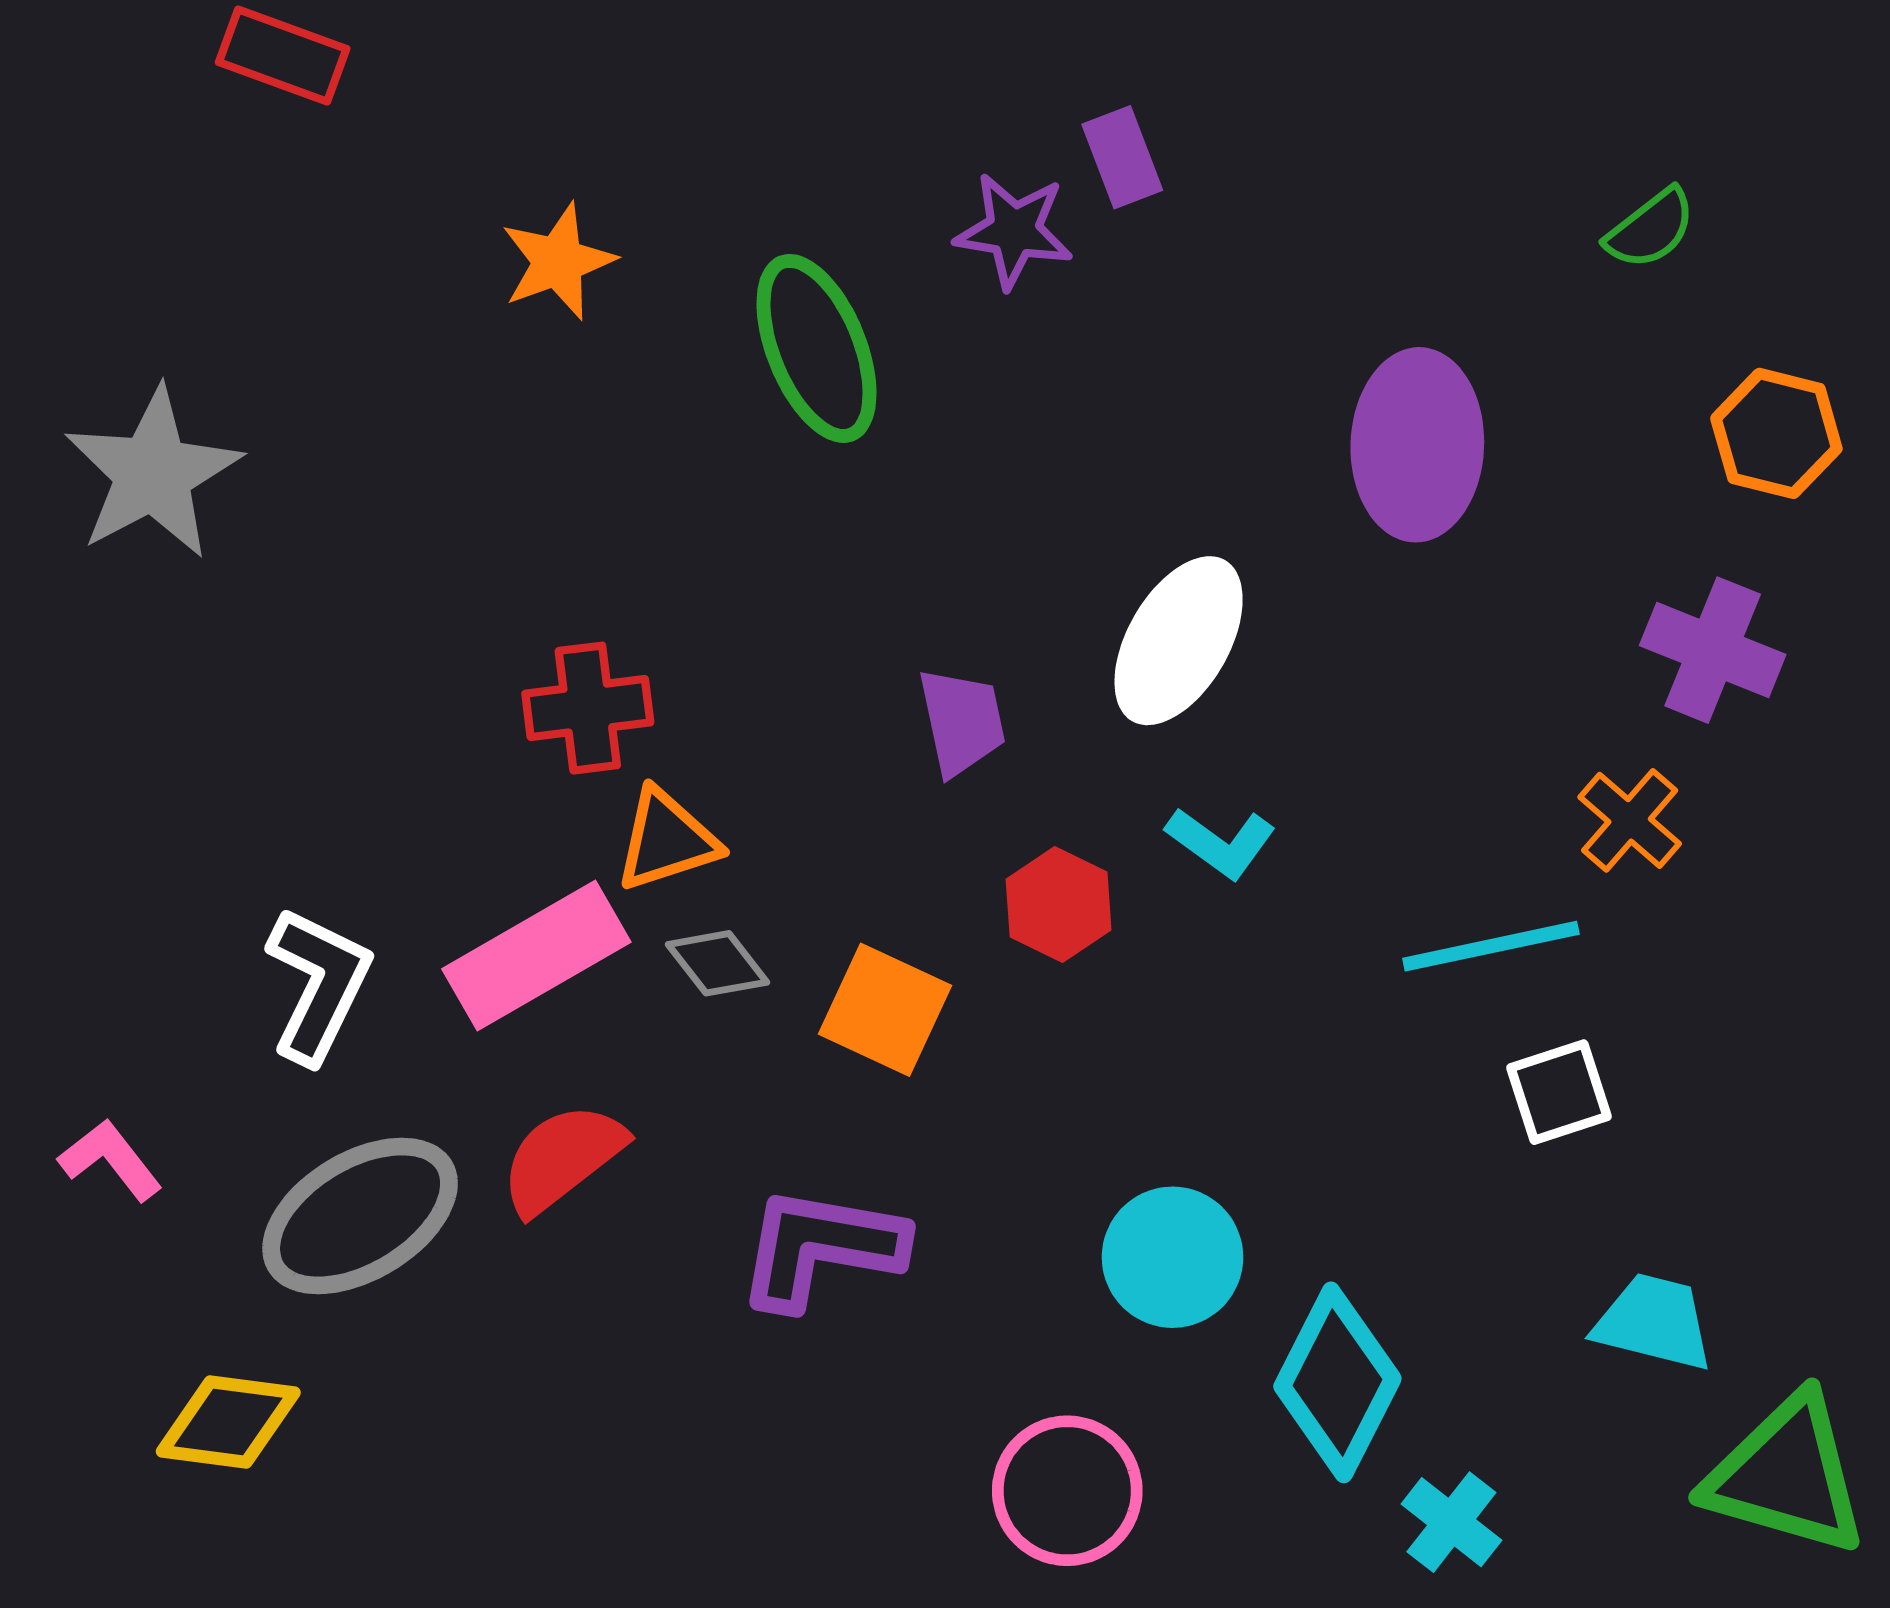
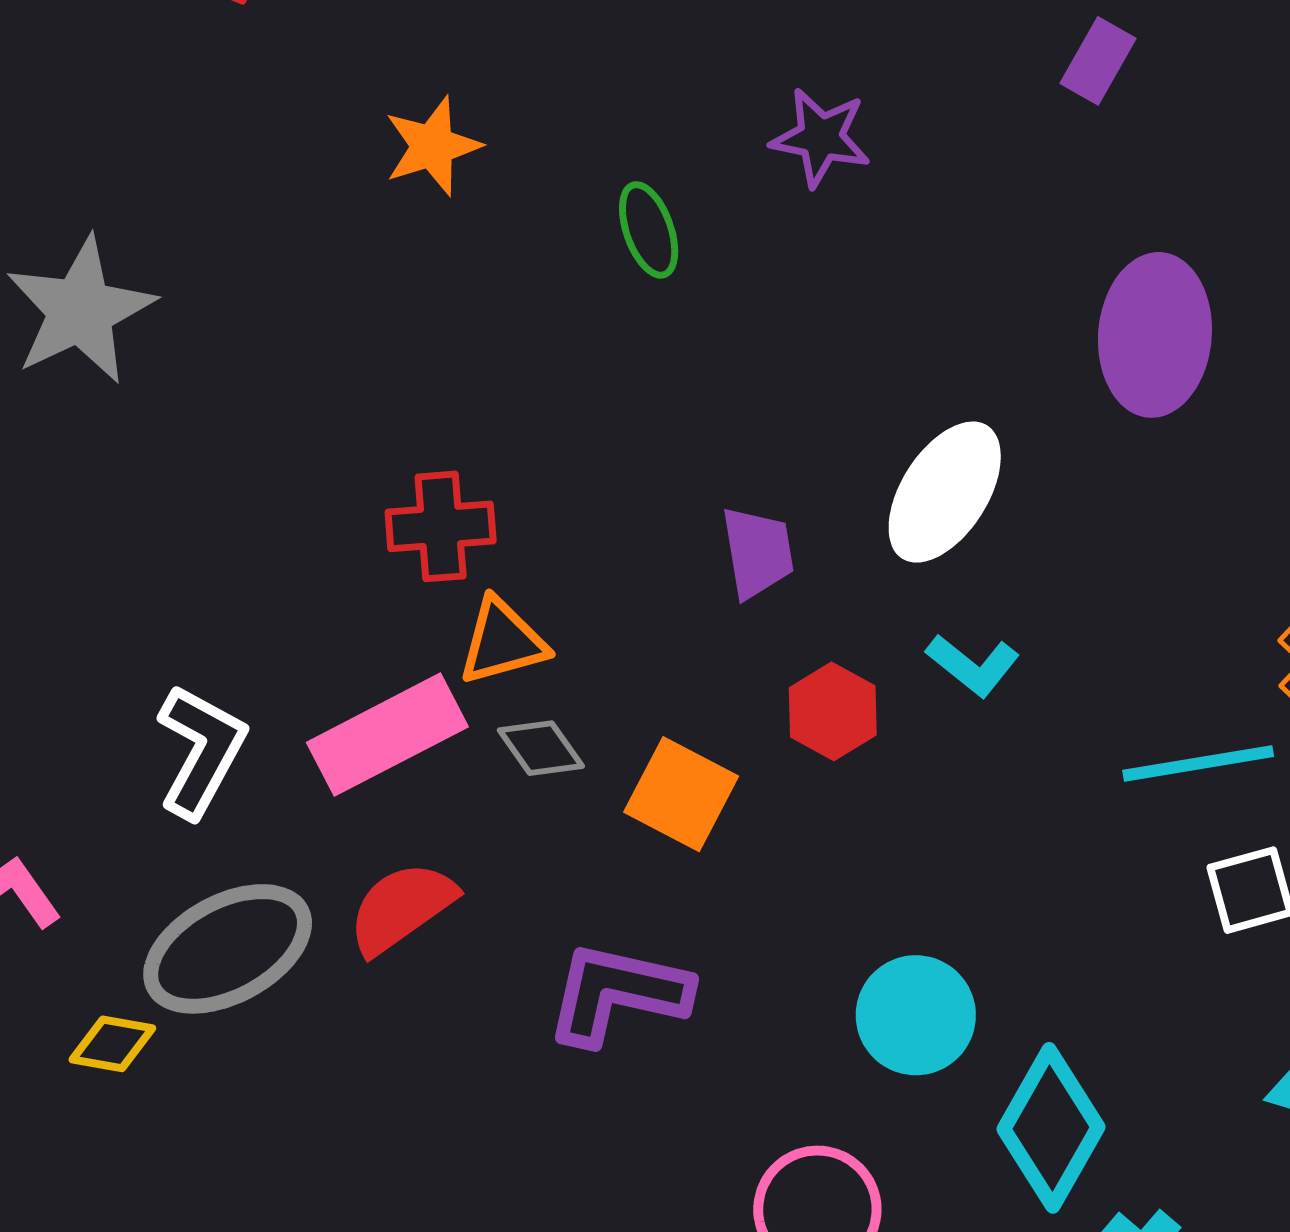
purple rectangle: (1122, 157) -> (1098, 61), moved, turned 48
green ellipse: (816, 348) -> (649, 230), size x0.6
yellow diamond: (228, 1422) -> (112, 1044), moved, size x0.7

